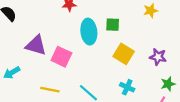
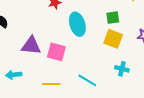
green square: (113, 25) -> (113, 18), moved
cyan arrow: (12, 73) -> (14, 75), turned 35

